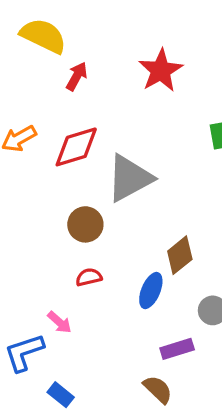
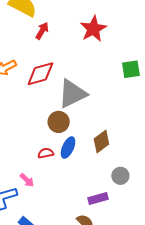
brown circle: (85, 224) -> (59, 122), moved
blue ellipse: (151, 291) -> (68, 148), moved

